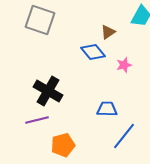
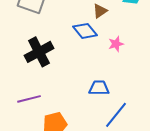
black cross: (48, 91) -> (39, 52), moved, turned 32

